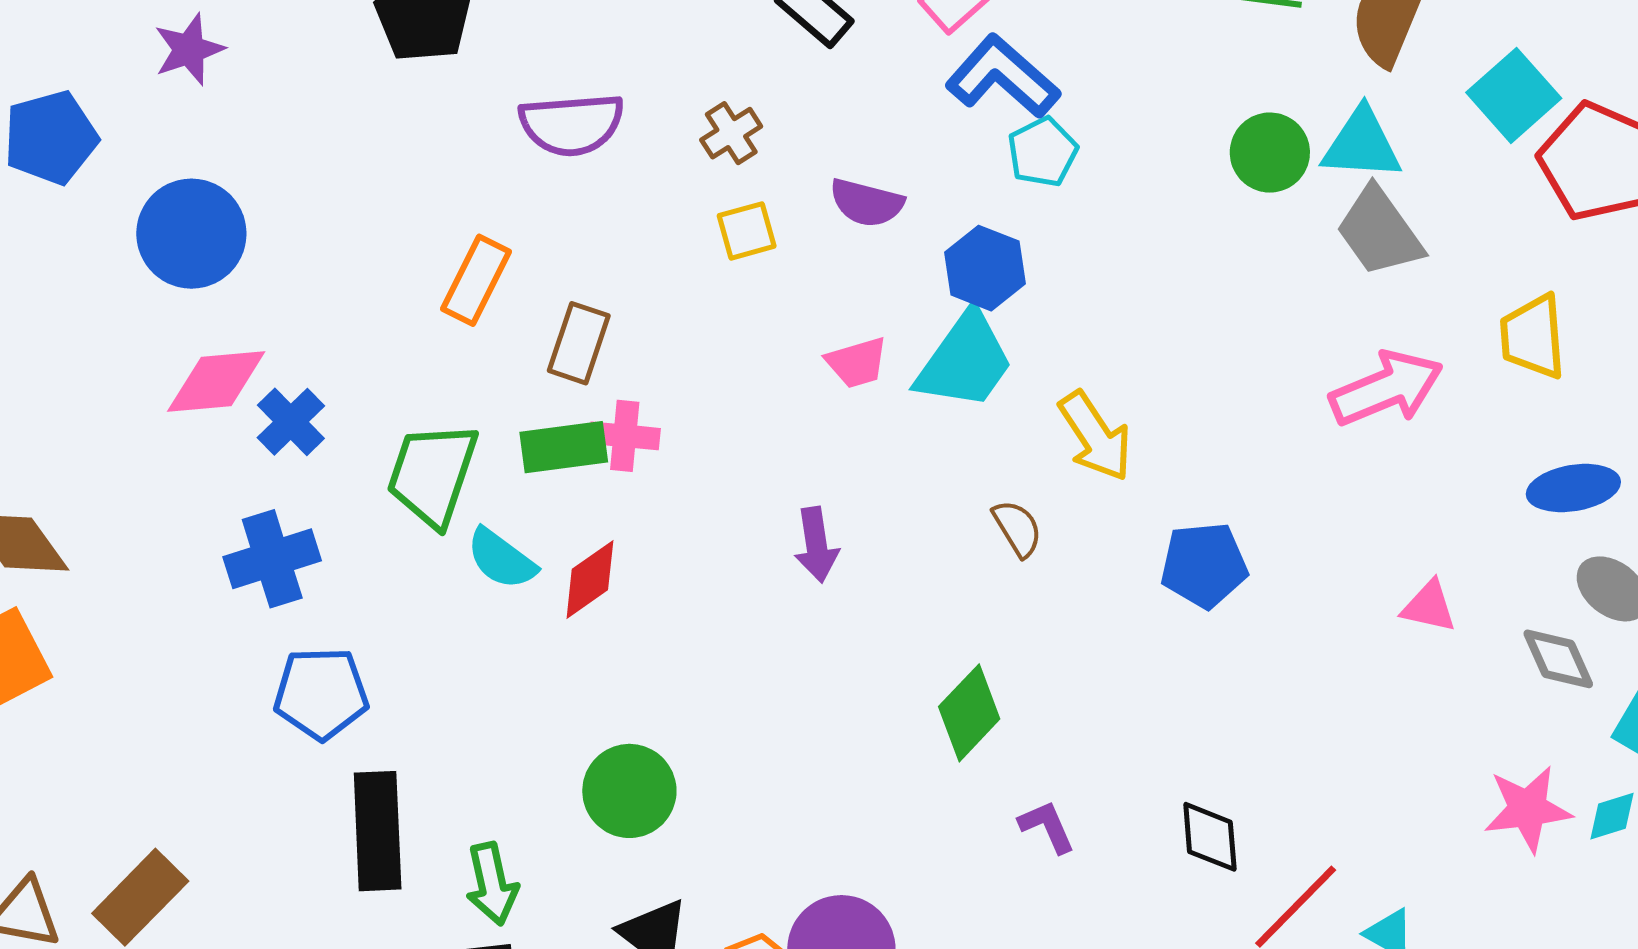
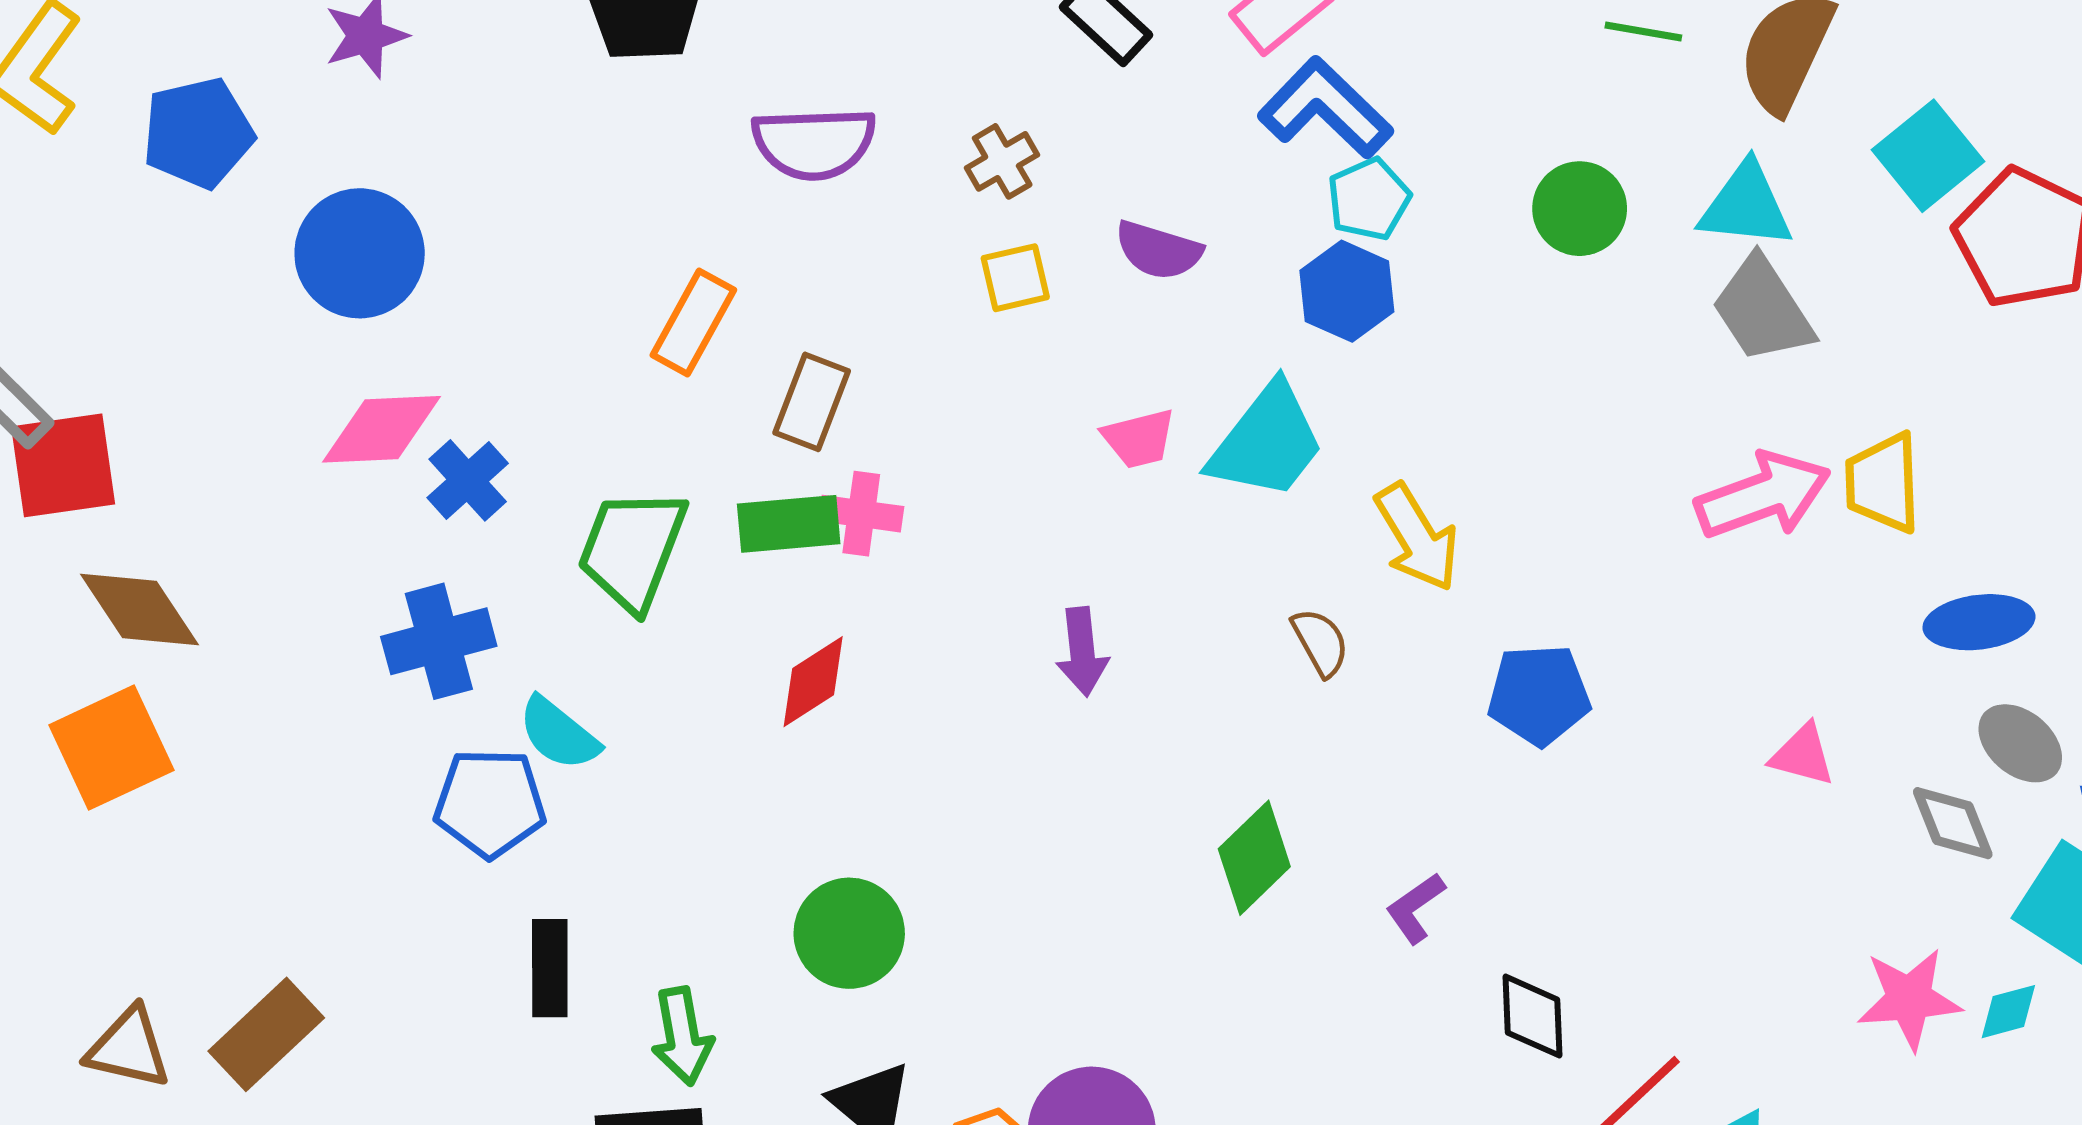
green circle: (1270, 153) -> (1580, 209), moved
blue hexagon: (985, 268) -> (1347, 291), moved
yellow trapezoid: (1533, 337) -> (1883, 483), moved
cyan semicircle: (501, 559) -> (559, 734), moved
purple L-shape: (1047, 827) -> (1415, 908), moved, turned -104
black rectangle: (378, 831) -> (550, 968), size x0.7

